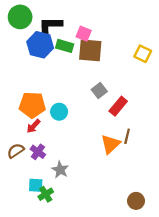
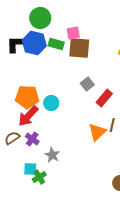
green circle: (20, 17) -> (40, 18), moved
black L-shape: (50, 26) -> (17, 44), moved
pink square: (84, 34) -> (73, 33), turned -32
red arrow: (33, 126) -> (28, 116), size x1.6

